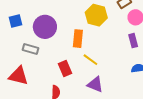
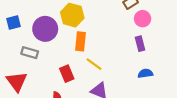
yellow hexagon: (96, 15) -> (72, 15), moved
red triangle: (18, 76) -> (17, 82), turned 40

